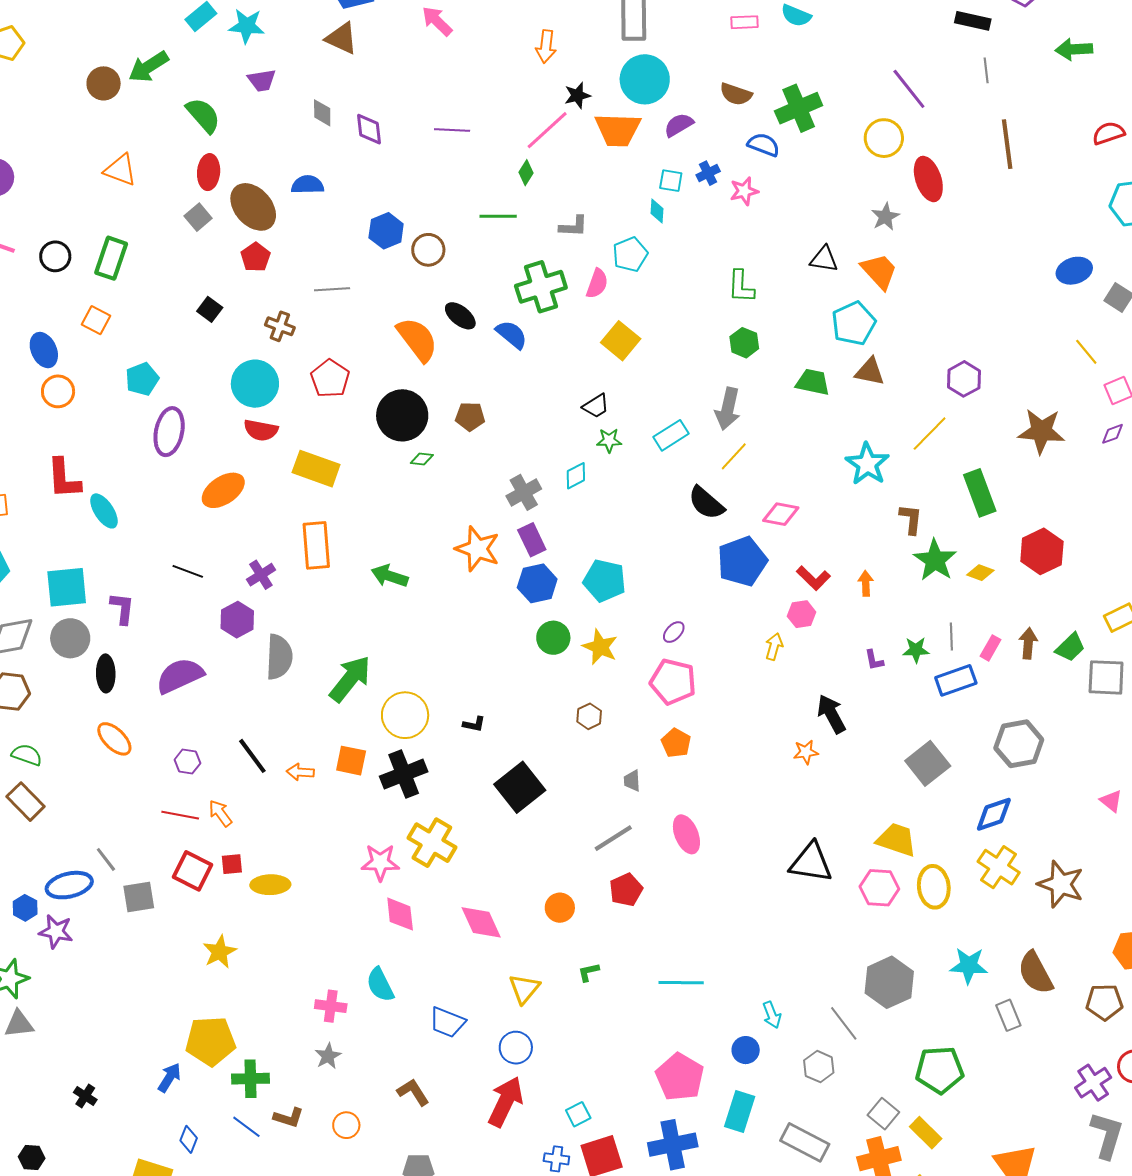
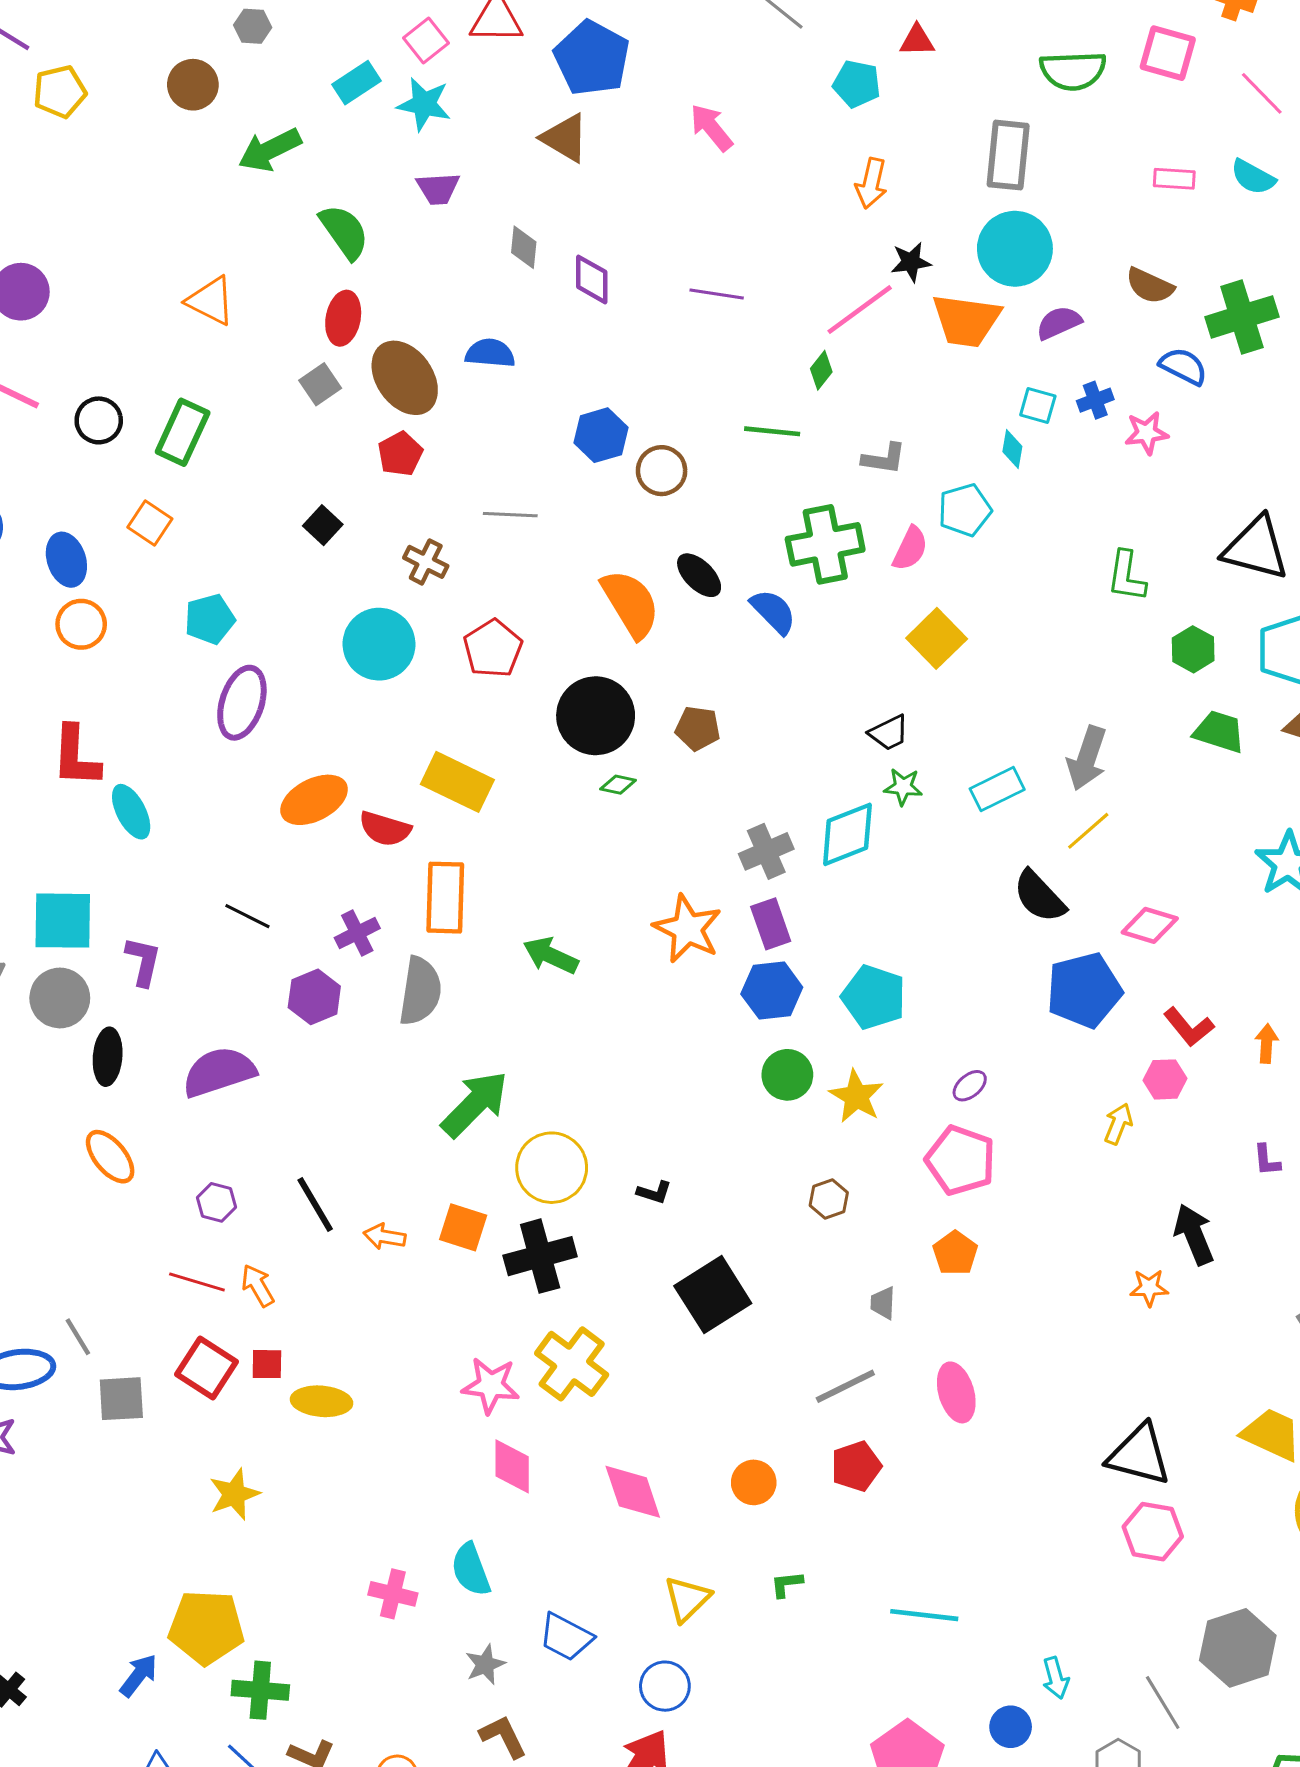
brown circle: (104, 83) -> (193, 85), moved
black triangle: (824, 259) -> (1256, 548), size x1.6
green hexagon: (744, 343) -> (1193, 649), moved
red semicircle: (261, 430) -> (385, 829), moved
cyan diamond: (576, 476) -> (847, 834), size x1.6
gray semicircle: (279, 657) -> (420, 991), moved
pink hexagon: (879, 888) -> (1153, 1532), moved
gray star: (328, 1056) -> (485, 1664), moved

